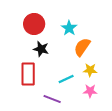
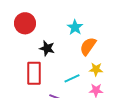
red circle: (34, 24) -> (25, 23), moved

